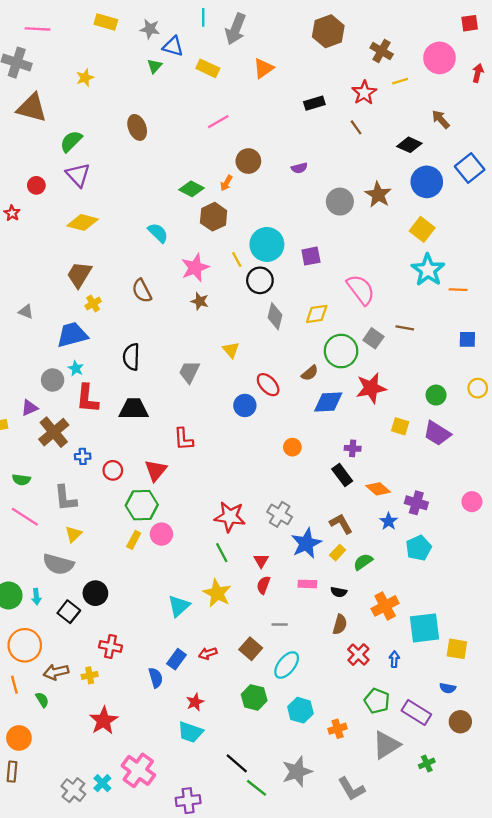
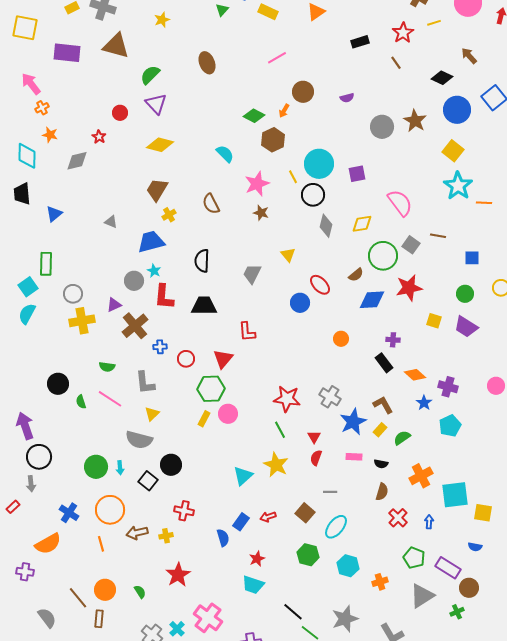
blue square: (467, 339) -> (472, 258), moved
green semicircle: (42, 700) -> (140, 592), moved
brown circle: (460, 722) -> (469, 588), moved

